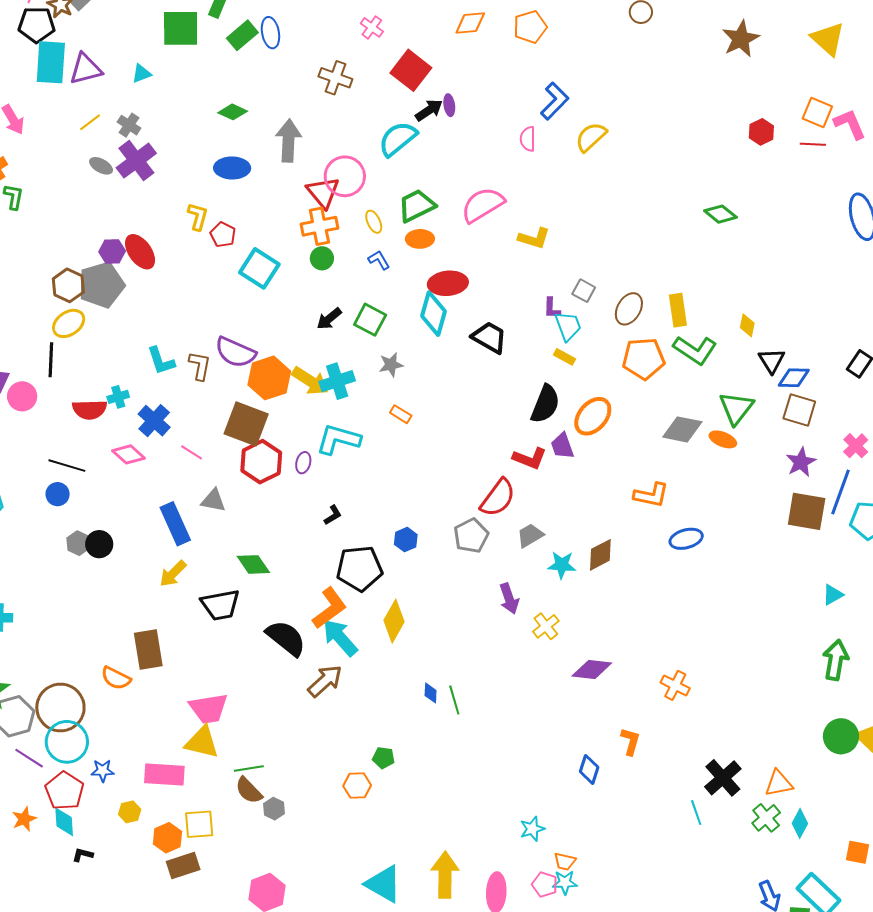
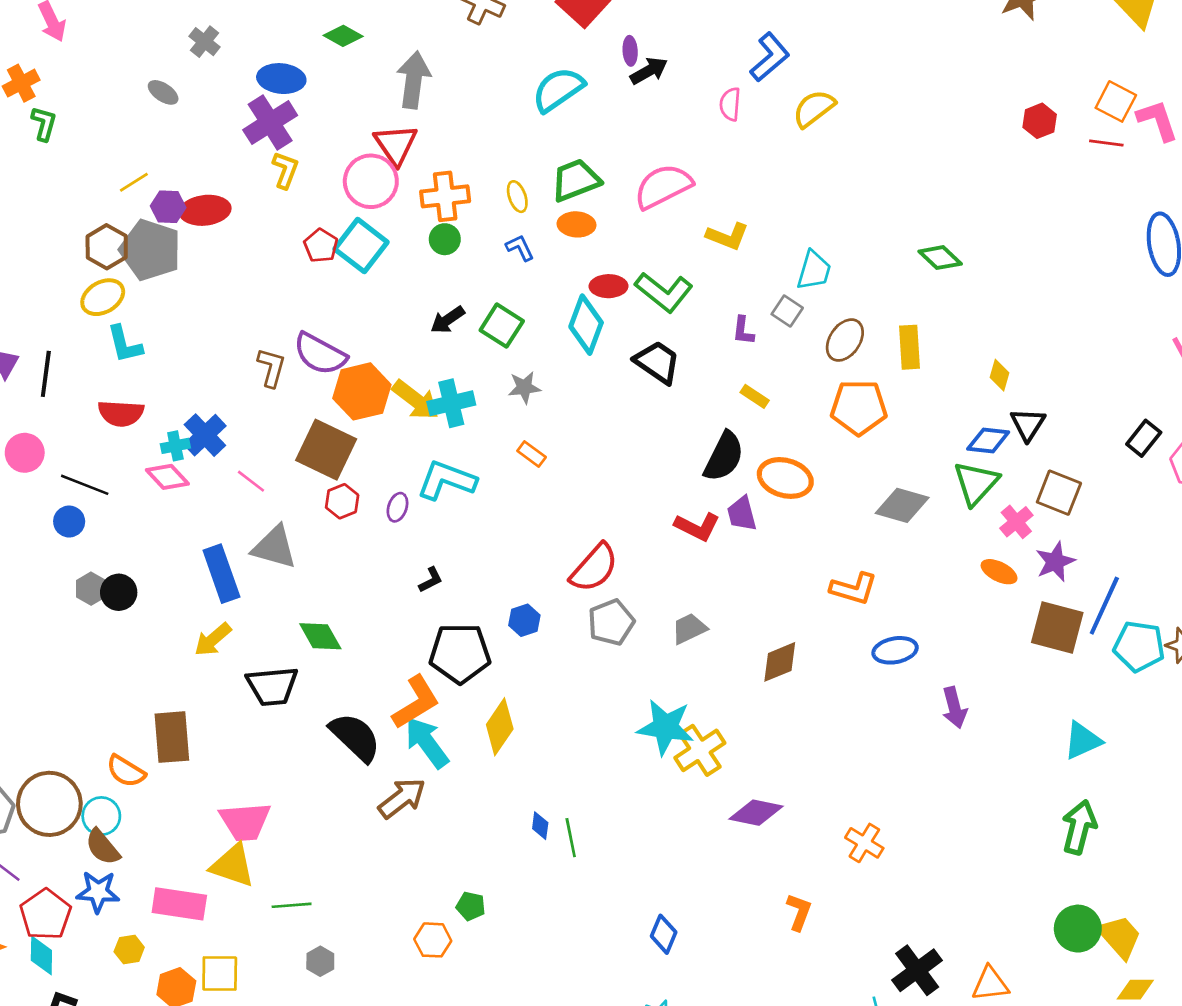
black arrow: (429, 110) -> (649, 71), moved
yellow line: (90, 122) -> (134, 182), moved
purple cross: (136, 160) -> (270, 123), moved
blue ellipse: (232, 168) -> (281, 79), moved
pink circle: (345, 176) -> (371, 181), moved
red triangle: (323, 192) -> (396, 144), moved
green diamond: (720, 214) -> (940, 258), moved
red pentagon: (223, 235) -> (321, 246), moved
red ellipse: (140, 252) -> (205, 210), turned -66
red ellipse: (448, 283) -> (609, 286), size x0.7
gray pentagon: (101, 285) -> (150, 250), turned 30
cyan trapezoid: (568, 326) -> (814, 270), moved, turned 32
green L-shape: (695, 350) -> (664, 292), moved
black line: (51, 360) -> (46, 374), moved
cyan L-shape: (161, 361) -> (125, 344), moved
blue diamond: (794, 378) -> (988, 440), moved
pink circle: (22, 396) -> (25, 453), moved
cyan cross: (118, 397) -> (175, 446), moved
orange ellipse: (593, 416) -> (785, 478), turned 60
orange ellipse: (723, 439) -> (999, 572), moved
pink cross: (856, 446) -> (1016, 522), moved
red hexagon: (261, 462) -> (342, 501), size x0.6
red semicircle: (498, 498) -> (594, 568), moved
gray triangle: (213, 500) -> (274, 547), size x1.4
cyan star: (562, 565) -> (666, 727), moved, size x1.5
cyan triangle: (833, 595) -> (1082, 741), size x1.4
purple arrow: (509, 599) -> (954, 708), moved
yellow cross: (546, 626) -> (700, 750), size x1.4
cyan circle: (67, 742) -> (101, 816), moved, size x0.7
blue diamond: (589, 769) -> (664, 934), moved
blue star: (103, 771) -> (98, 892), size x1.4
brown semicircle: (249, 790) -> (103, 847), moved

